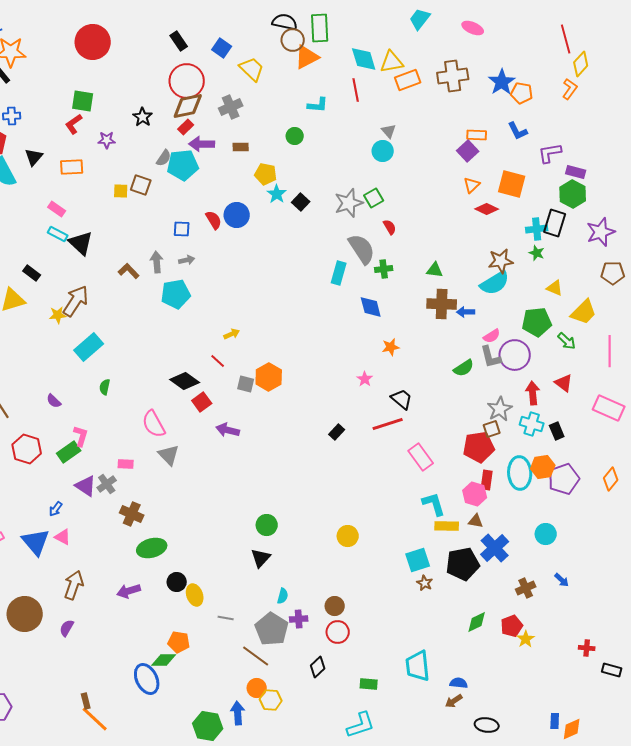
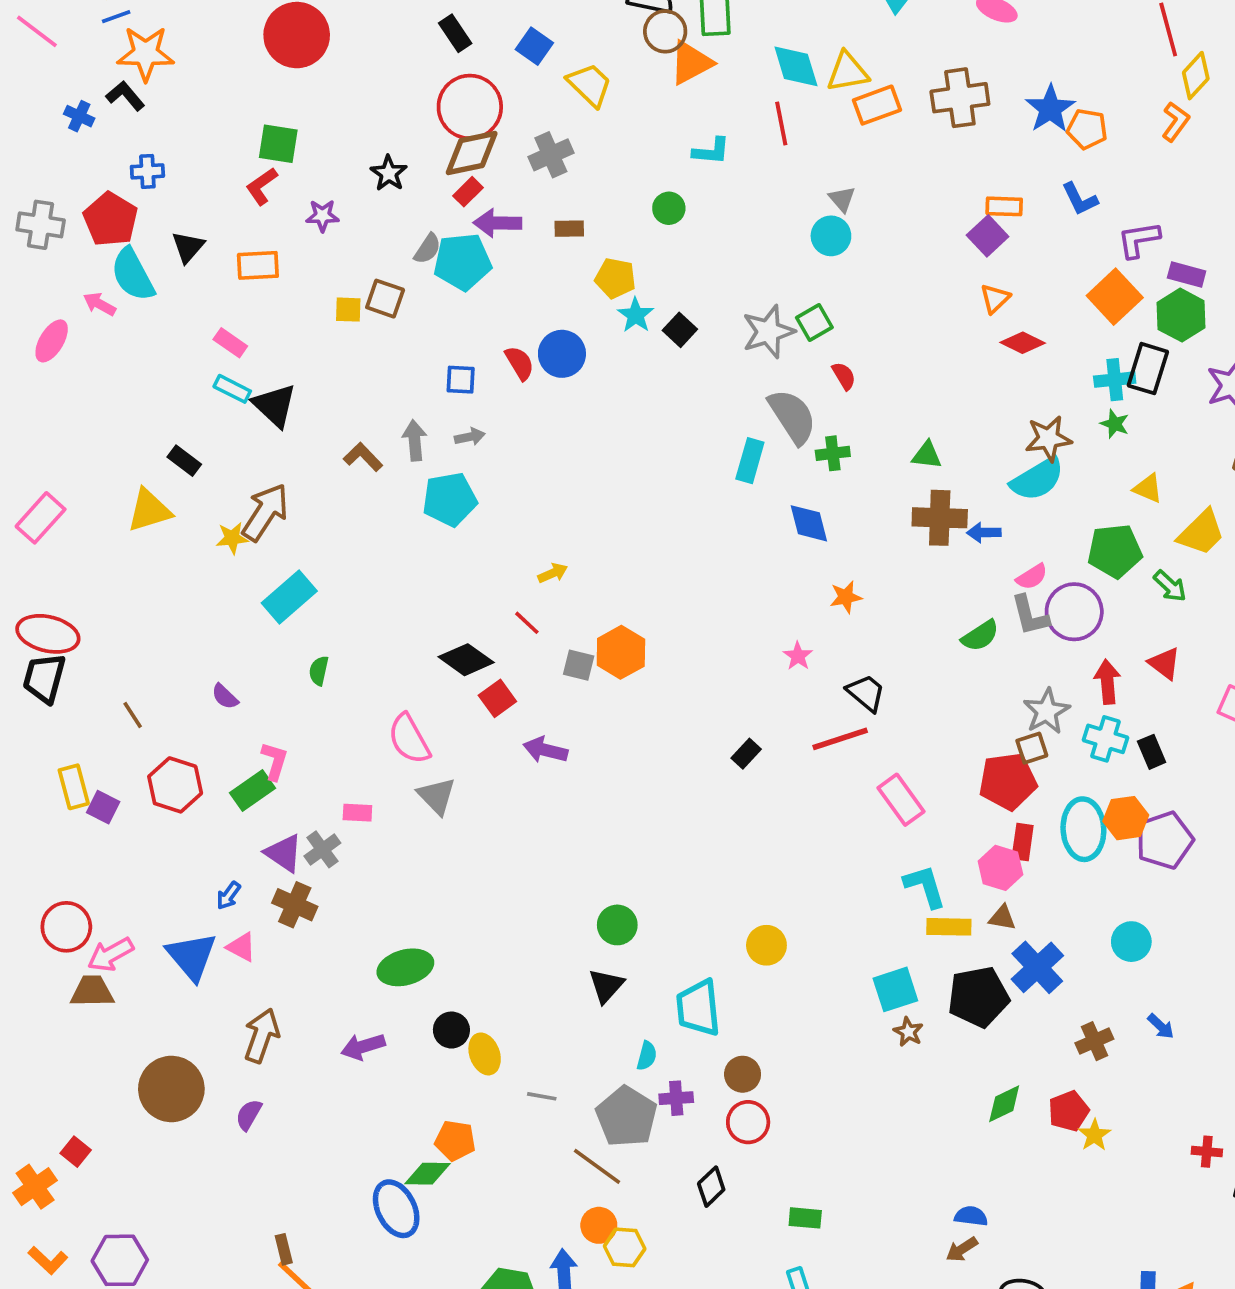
orange square: (512, 184) -> (1115, 297), moved, turned 32
brown cross: (132, 514) -> (295, 905), moved
cyan trapezoid: (418, 666) -> (698, 1008), moved

